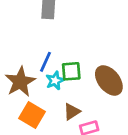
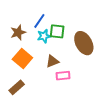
brown star: (20, 82) -> (18, 32), size x0.7

